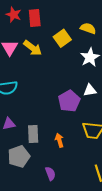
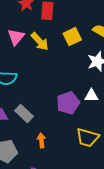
gray rectangle: (33, 134) -> (24, 114), moved, turned -54
orange arrow: (59, 140) -> (41, 140), moved

